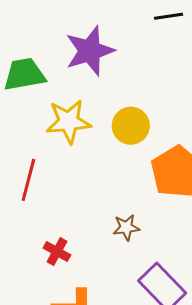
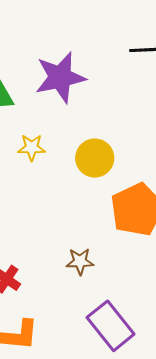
yellow star: (69, 122) -> (32, 148), size x0.6

